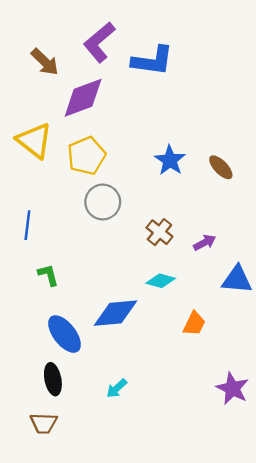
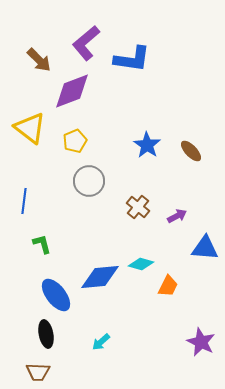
yellow pentagon: (86, 156) -> (75, 141), size x0.7
cyan diamond: (161, 281) -> (141, 264), moved

